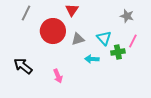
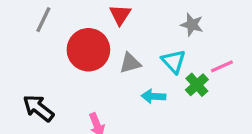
gray star: (127, 16) -> (192, 25), moved
pink line: (133, 41) -> (222, 66), turned 40
green cross: (118, 52) -> (197, 85), turned -32

